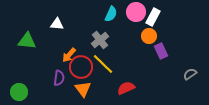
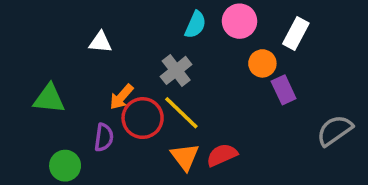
white rectangle: (153, 17) -> (296, 33), moved
green triangle: (27, 41) -> (49, 99), moved
gray semicircle: (190, 74) -> (335, 130), size x1.5
orange triangle: (83, 89) -> (185, 157), moved
green circle: (19, 92) -> (65, 166), moved

